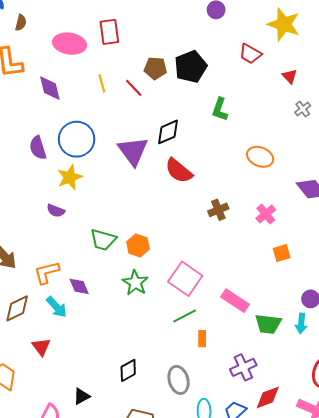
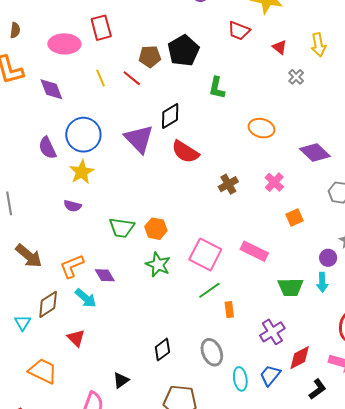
pink rectangle: (235, 301) -> (254, 251), moved

